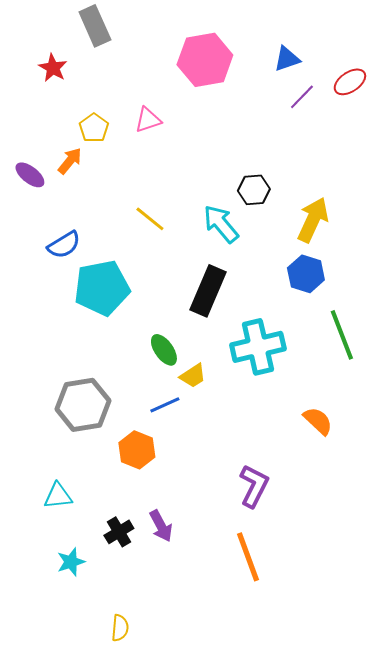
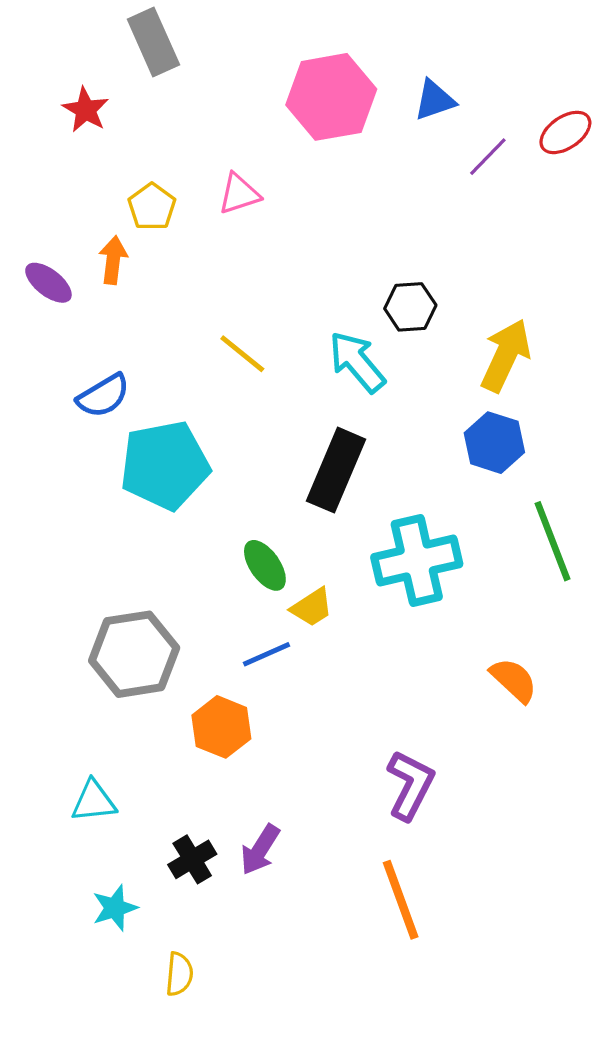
blue triangle: (287, 59) -> (435, 100), moved
orange arrow: (70, 161) -> (113, 260), turned -32
purple arrow: (161, 526) -> (260, 850), turned 60
yellow semicircle: (120, 628) -> (179, 974), moved

